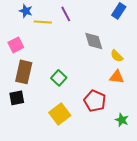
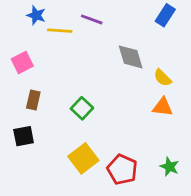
purple line: (66, 14) -> (92, 19), turned -42
brown rectangle: (24, 72) -> (33, 100), size x0.6
red pentagon: (95, 101) -> (122, 169), moved

